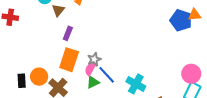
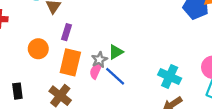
orange circle: (39, 77) -> (38, 49), moved
green triangle: (93, 82) -> (116, 52), moved
cyan cross: (136, 84) -> (170, 77), moved

